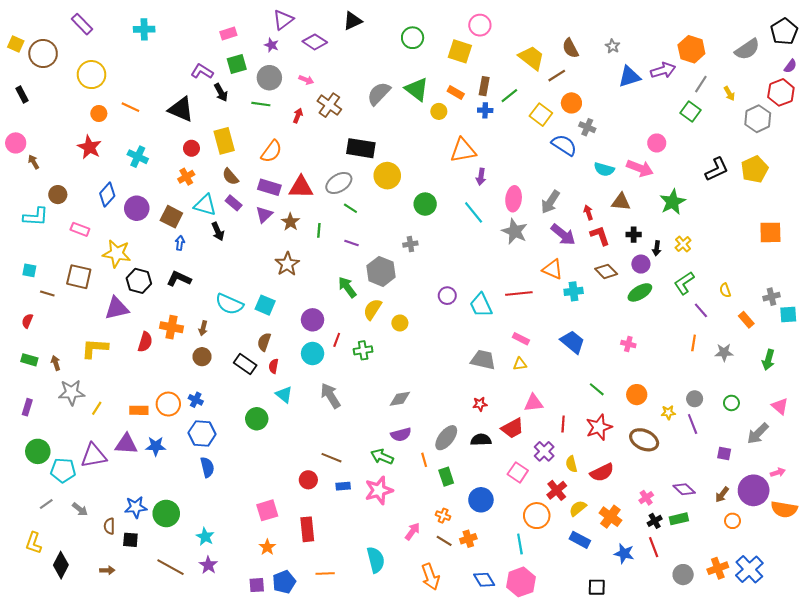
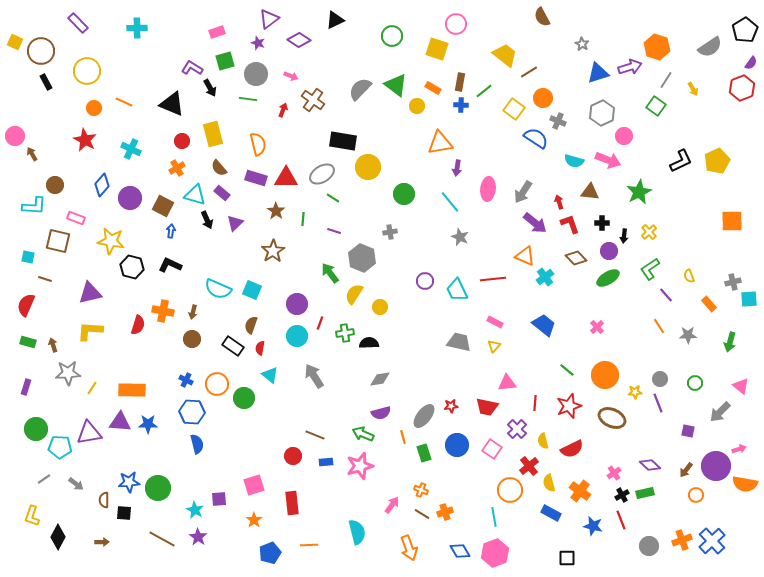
brown semicircle: (570, 48) -> (542, 17), moved
black rectangle: (22, 95) -> (46, 82), moved
gray hexagon: (758, 119) -> (602, 113), moved
orange semicircle: (271, 151) -> (258, 144), turned -50
purple triangle: (264, 215) -> (235, 223), moved
gray star: (515, 231) -> (460, 237), moved, size x0.7
brown square: (79, 277) -> (58, 241), moved
cyan cross: (574, 291) -> (545, 277), turned -30
purple triangle: (117, 308) -> (90, 293), moved
red semicircle: (27, 321) -> (26, 305), size x1.6
orange line: (694, 343) -> (659, 326), turned -42
pink cross: (628, 344) -> (597, 327), turned 32
yellow triangle: (520, 364) -> (494, 346), turned -40
orange circle: (637, 395) -> (605, 375), size x1.4
orange circle: (168, 404) -> (217, 384), moved
red star: (480, 404) -> (451, 406), moved
orange rectangle: (139, 410) -> (132, 390), size x1.5
red trapezoid: (513, 428) -> (487, 407), turned 40
black semicircle: (481, 440) -> (369, 343), moved
blue circle: (481, 500) -> (457, 445), moved
yellow semicircle: (578, 508) -> (549, 483), turned -66
purple square: (257, 585) -> (219, 499), moved

